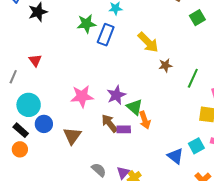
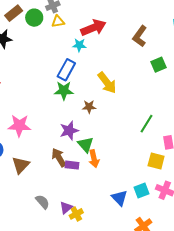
green star: (86, 24) -> (64, 91), moved
brown star: (165, 65) -> (89, 107), moved
pink star: (82, 96) -> (19, 126), moved

